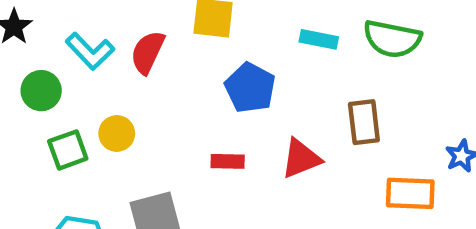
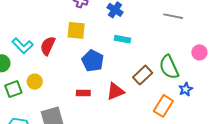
green semicircle: (392, 39) -> (169, 67), moved, turned 55
brown rectangle: (364, 122) -> (143, 75), turned 54
orange rectangle: (410, 193) -> (163, 106), turned -60

